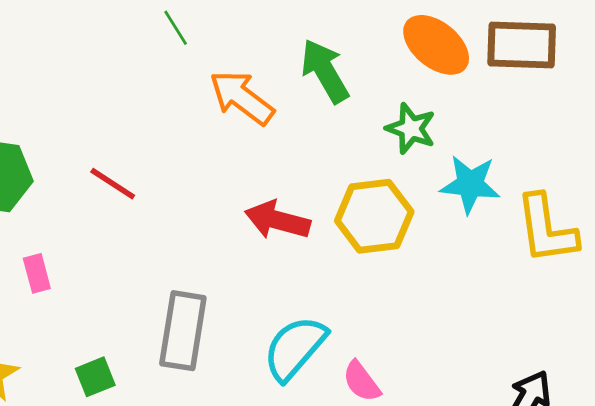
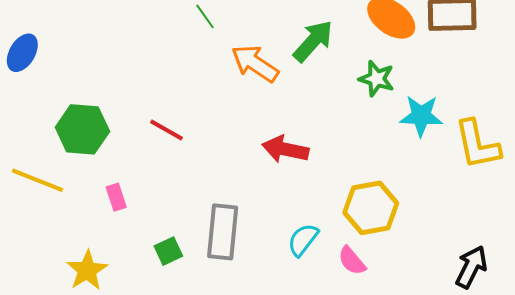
green arrow: (325, 71) -> (313, 41), turned 75
yellow hexagon: (374, 216) -> (371, 208), moved
cyan semicircle: (295, 348) -> (303, 240), size x0.7
green square: (95, 377) -> (168, 251), moved

